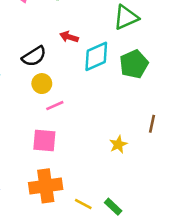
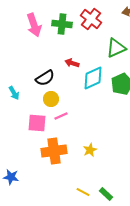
pink square: (44, 141) -> (37, 123), moved
yellow star: (118, 144) -> (90, 150), moved
orange cross: (46, 186) -> (54, 151), moved

